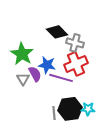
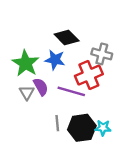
gray cross: (75, 43) -> (102, 54), moved
blue star: (47, 65) -> (55, 60), moved
gray line: (54, 113) -> (57, 123), moved

